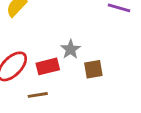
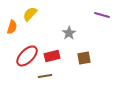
gray star: (71, 49) -> (69, 33), moved

